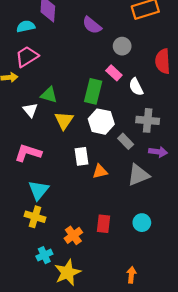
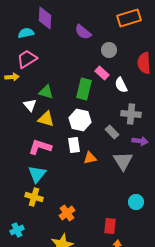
yellow triangle: (64, 120) -> (46, 119), moved, turned -48
white hexagon: (101, 122) -> (80, 120), moved
pink L-shape: (28, 153) -> (40, 147), moved
gray triangle: (138, 175) -> (123, 161), turned -40
cyan circle: (142, 223) -> (136, 202), moved
red rectangle: (104, 224) -> (110, 226), moved
cyan cross: (44, 255) -> (17, 230), moved

